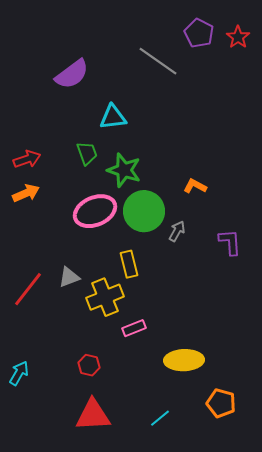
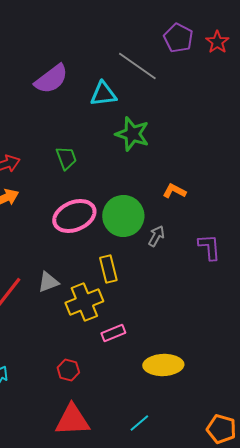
cyan triangle: (113, 117) -> (103, 94), moved
green star: (124, 170) -> (132, 134), moved
orange pentagon: (221, 403) -> (221, 429), moved

